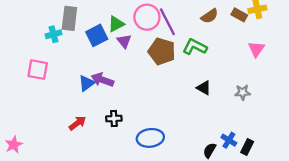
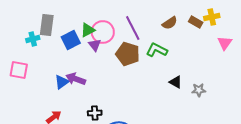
pink circle: (147, 17) -> (103, 32), moved
pink triangle: (256, 49) -> (225, 43), moved
black triangle: (204, 88) -> (176, 82), moved
black cross: (114, 119) -> (95, 113), moved

